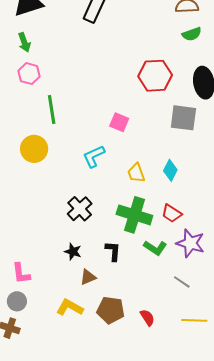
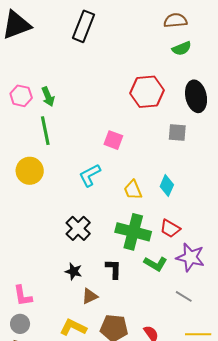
green arrow: (24, 42) -> (48, 97), moved
gray square: (183, 118) -> (177, 132), size x0.7

